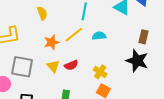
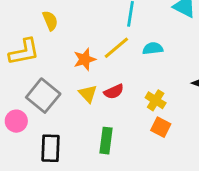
yellow semicircle: (42, 13) -> (50, 21), moved
gray square: (22, 67) -> (43, 96), turned 30

